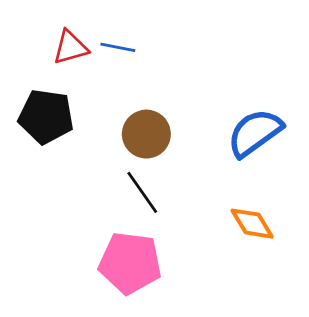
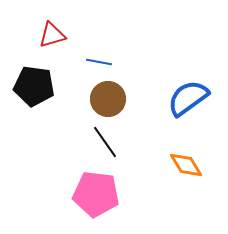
blue line: (118, 47) -> (99, 62), moved

